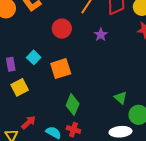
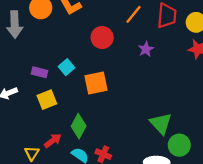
purple rectangle: (11, 64) -> (39, 72), turned -72
green triangle: (121, 98) -> (161, 124), size x1.5
green diamond: (73, 105) -> (79, 126), moved

